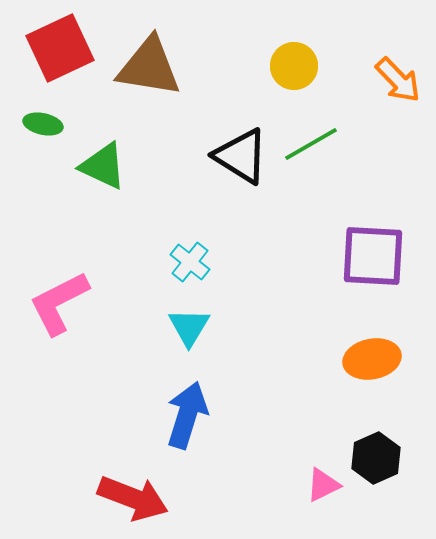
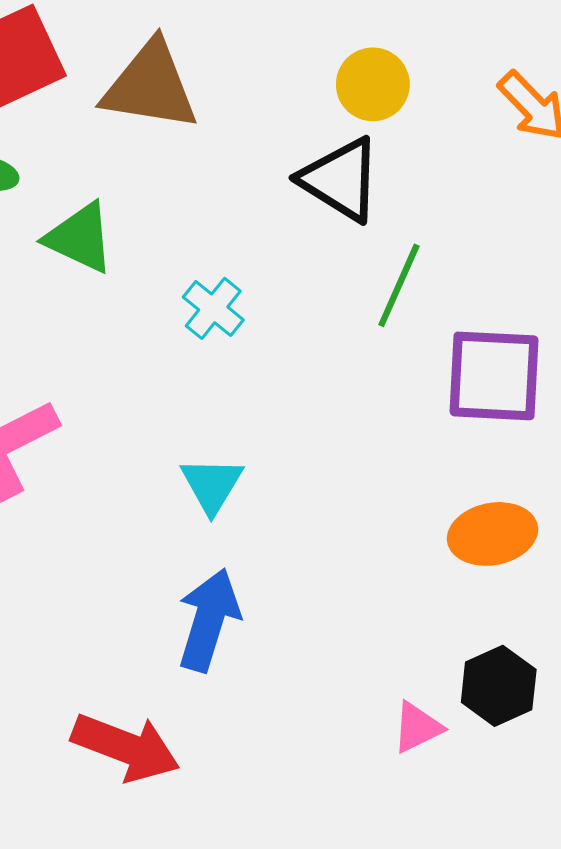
green line: (311, 144) -> (399, 285), moved, turned -36
black triangle: (241, 156) -> (341, 180), moved
cyan cross: (190, 262) -> (213, 308), moved

